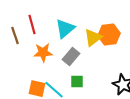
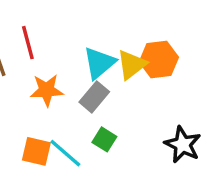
cyan triangle: (65, 29) -> (99, 63), moved
green square: (77, 82) -> (104, 139), turned 32

